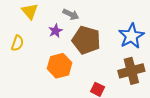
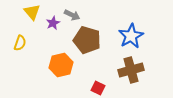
purple star: (55, 31) -> (53, 23), moved

